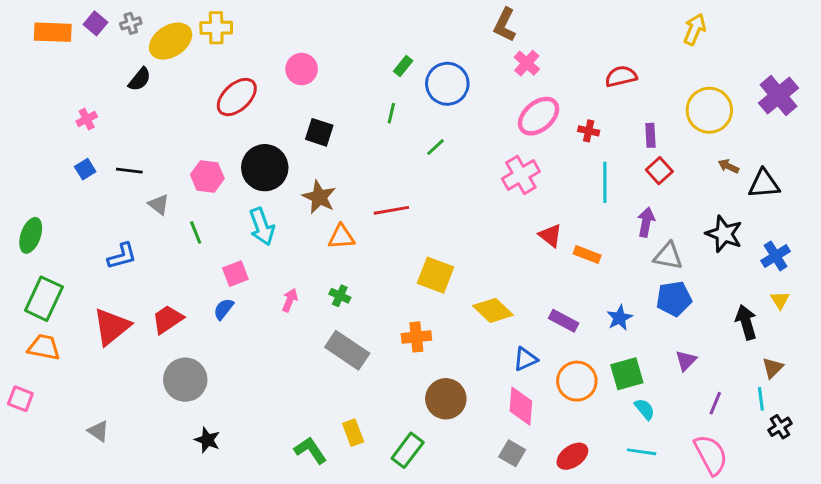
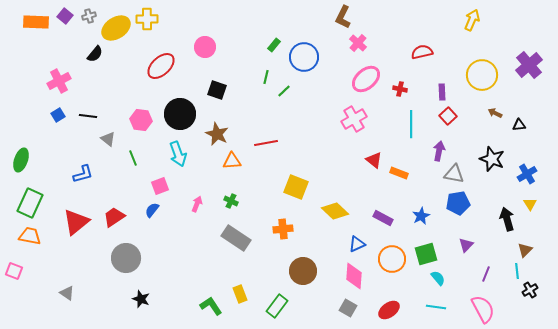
pink cross: (87, 119) -> (59, 81), size x1.6
green line: (436, 147) -> (284, 91), moved
black triangle: (764, 184) -> (519, 125), size x0.6

